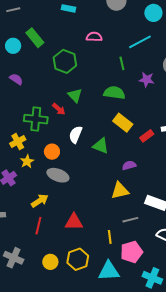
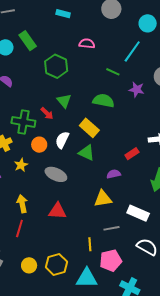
cyan line: (140, 42) -> (132, 51), turned -30
green line: (122, 63) -> (113, 72), turned -56
yellow rectangle: (123, 123) -> (89, 128), moved
red rectangle: (147, 136) -> (132, 154), moved
orange circle: (52, 152) -> (39, 145), moved
yellow star: (27, 161) -> (21, 165), moved
gray ellipse: (58, 175) -> (56, 174), moved
yellow arrow: (40, 201) -> (22, 204), turned -72
red triangle: (74, 222) -> (57, 211), moved

